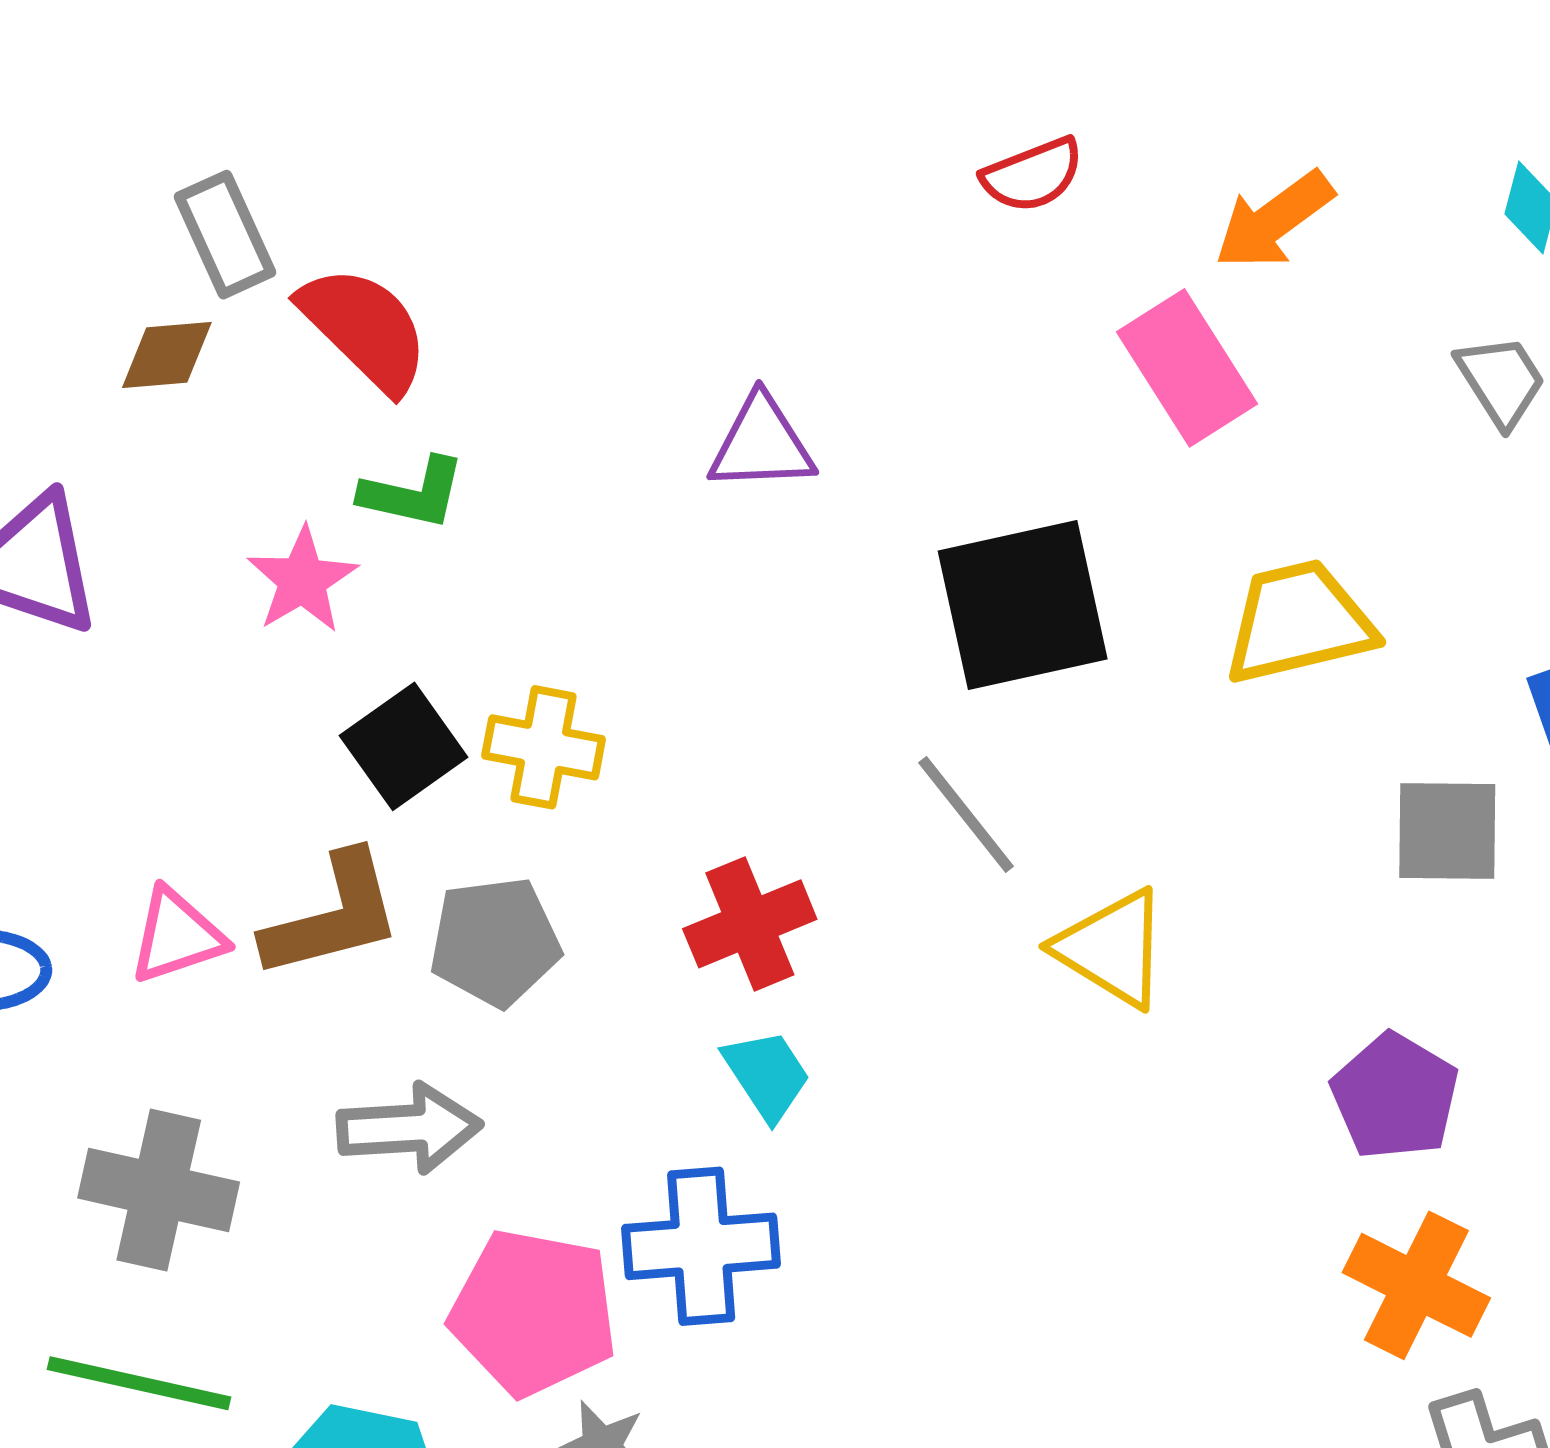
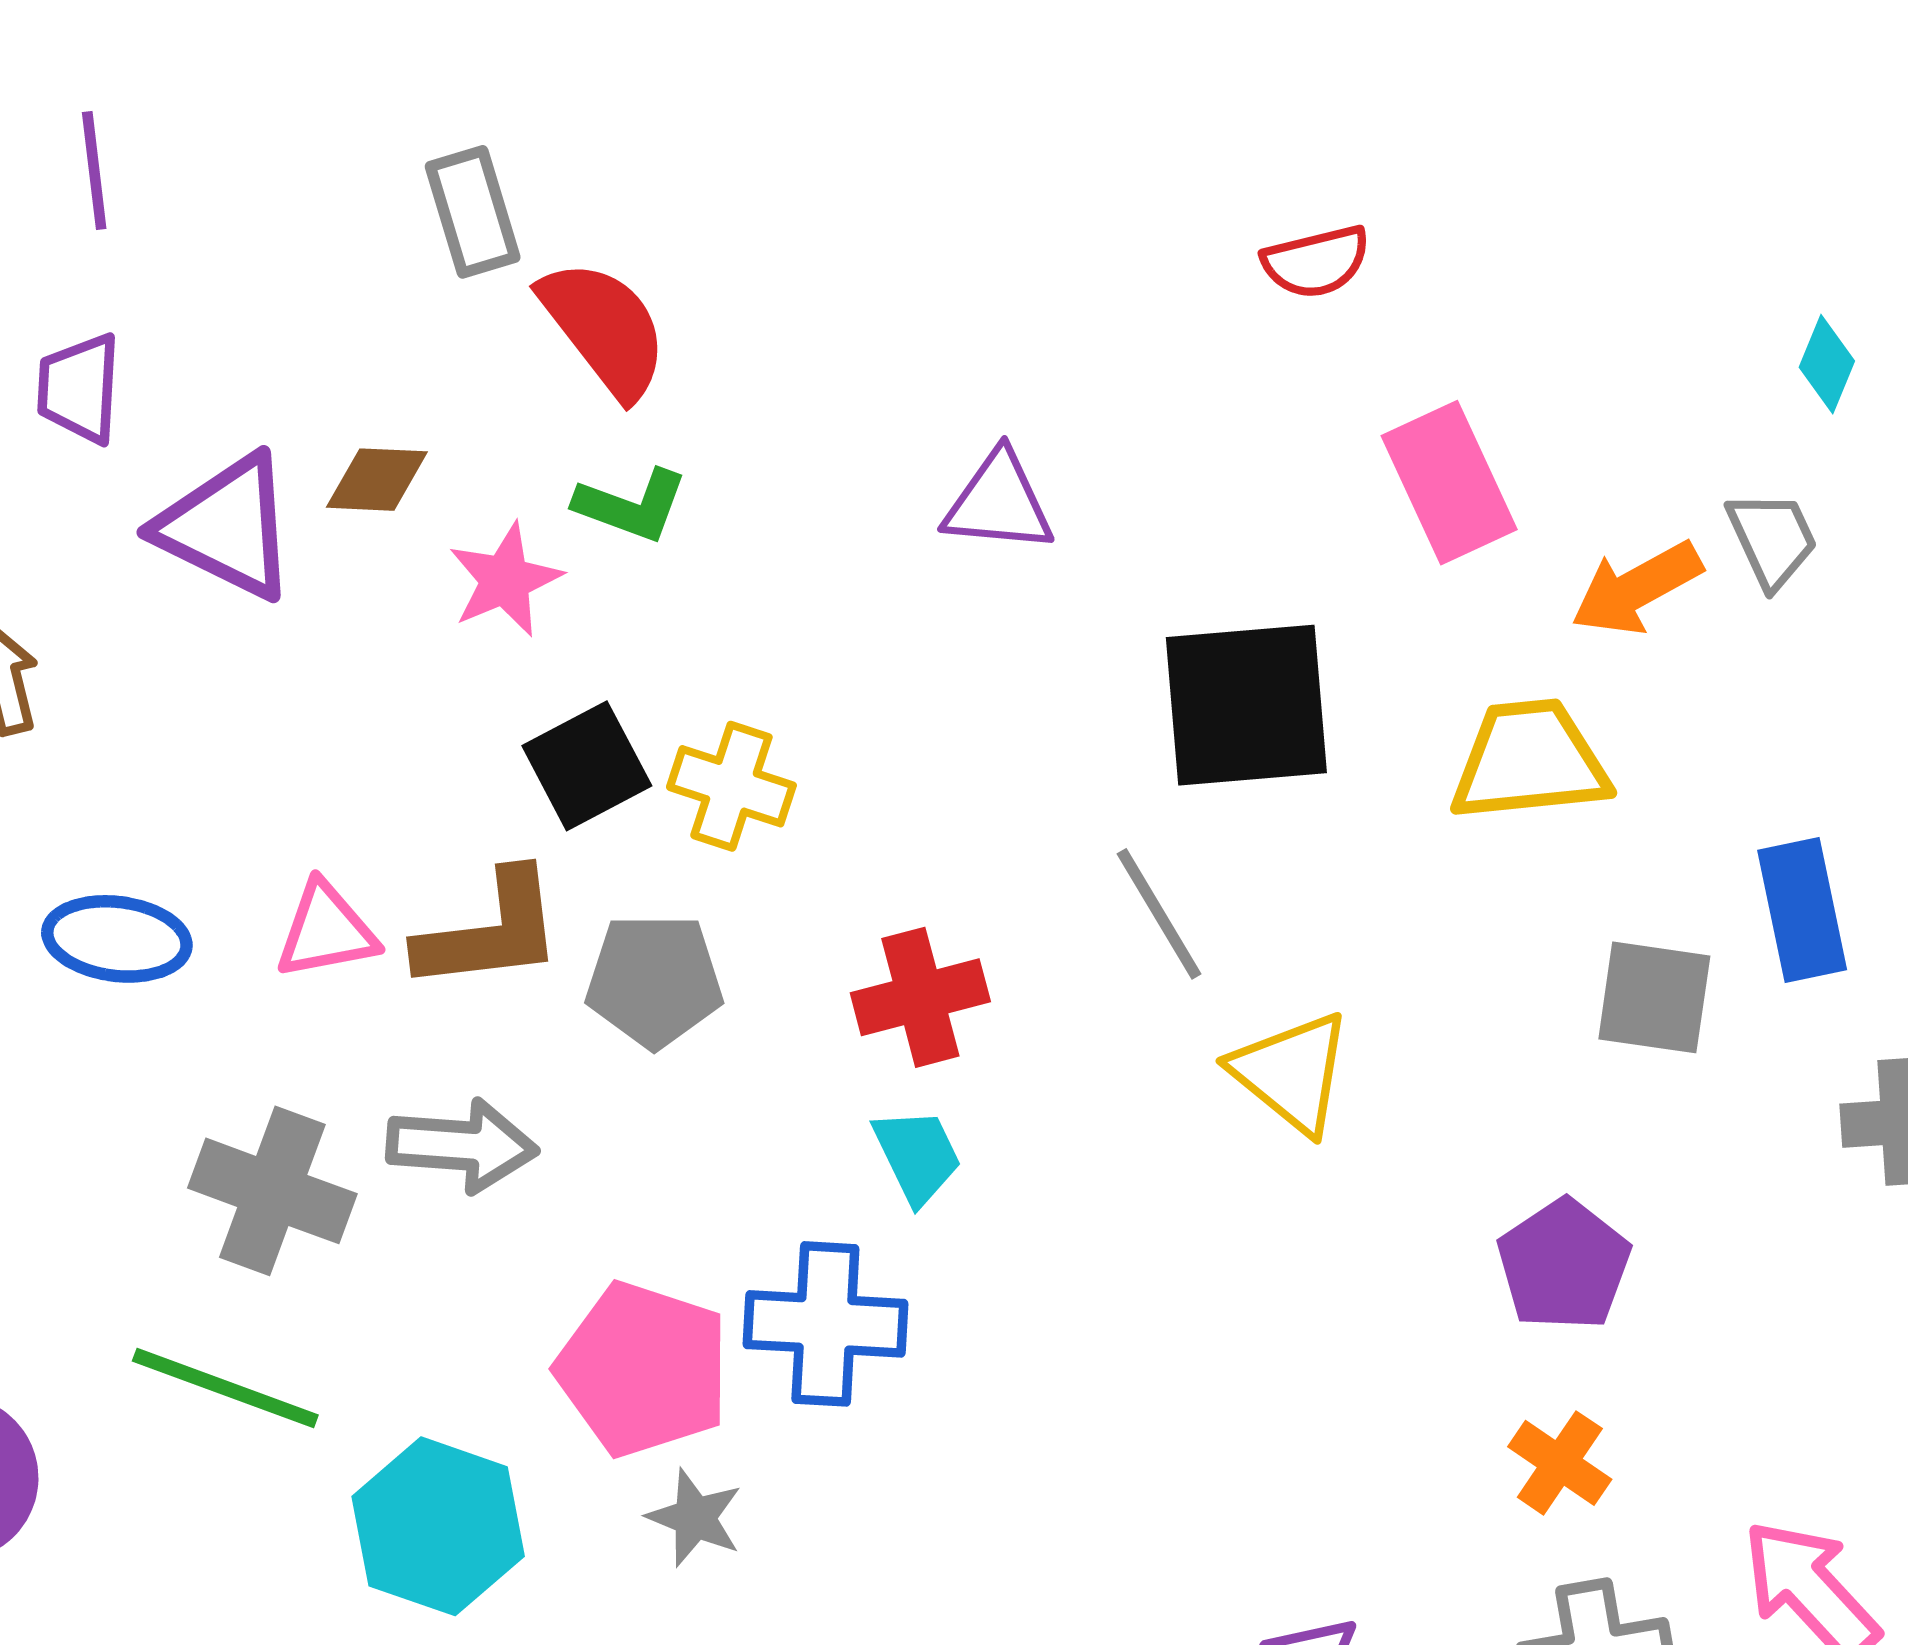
orange arrow: (1274, 220) -> (1637, 588), moved
brown diamond: (167, 355) -> (377, 480), moved
gray arrow: (409, 1128) -> (462, 1145), moved
orange cross: (1416, 1285) -> (1560, 1463), size x0.7

